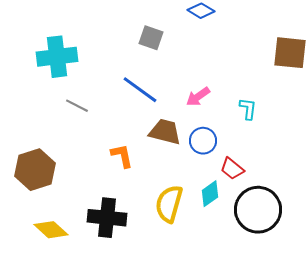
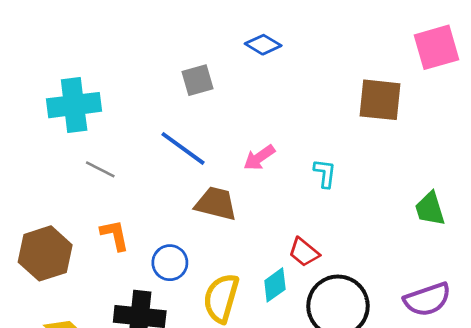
gray square: (151, 38) -> (197, 80), turned -35
blue circle: (203, 141) -> (170, 263), moved
orange L-shape: (122, 156) -> (115, 235), moved

